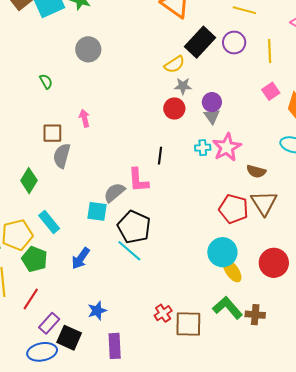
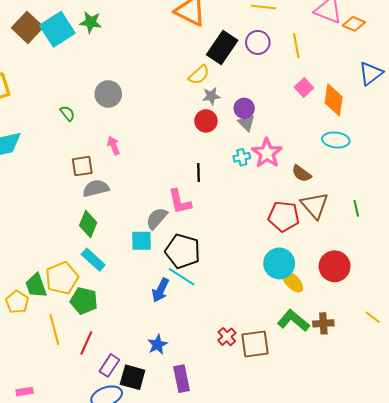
gray circle: (88, 49) -> (108, 94), moved
gray semicircle: (62, 156) -> (96, 188), turned 70
brown semicircle: (256, 171) -> (301, 174), turned 30
green diamond: (29, 181) -> (88, 224), moved
blue arrow: (81, 258) -> (160, 290), moved

